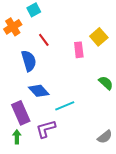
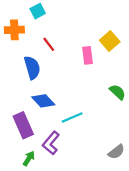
orange cross: (13, 27) -> (14, 30), turned 30
purple L-shape: (46, 129) -> (51, 143), turned -35
green arrow: (17, 137) -> (29, 158), moved, turned 32

